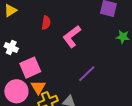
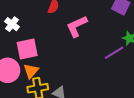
purple line: (87, 74) -> (114, 53), moved

